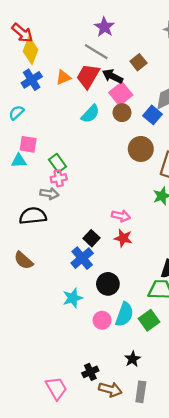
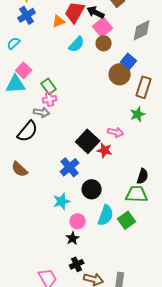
orange triangle: (63, 77) -> (59, 21), moved
blue square: (153, 115) -> (129, 61), moved
pink square: (28, 144) -> (24, 70), turned 35
cyan triangle: (19, 161) -> (16, 84), size x1.5
black semicircle: (33, 216) -> (28, 131), turned 135
pink arrow: (121, 216) -> (116, 132), moved
black square: (92, 238) -> (88, 141), moved, size x1.6
pink circle: (102, 320) -> (78, 221), moved
black star: (133, 359) -> (73, 238), moved

